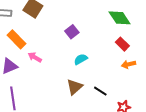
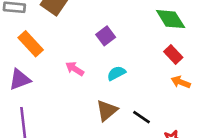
pink arrow: (35, 57) -> (75, 69), moved
orange arrow: (129, 64) -> (181, 82), turned 32

